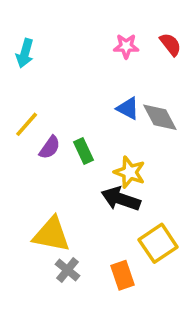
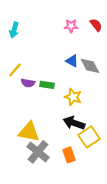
purple semicircle: (50, 147) -> (28, 83), turned 64
green rectangle: (83, 151) -> (47, 85), turned -56
black arrow: (121, 199) -> (74, 123), moved
gray cross: (67, 270) -> (38, 152), size x1.6

